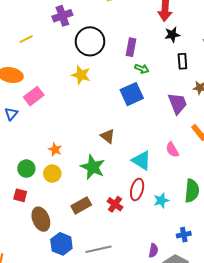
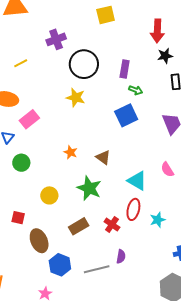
orange star: (55, 149) -> (71, 152), moved
green circle: (26, 169) -> (21, 163), moved
purple semicircle: (153, 250) -> (121, 256), moved

